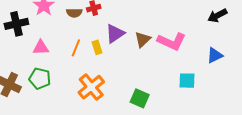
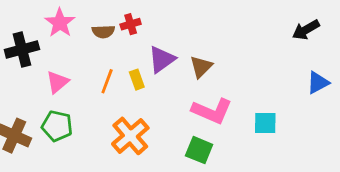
pink L-shape: (172, 41) -> (212, 111), moved
pink triangle: (41, 48) -> (57, 82), turned -36
blue triangle: (215, 55) -> (318, 83), moved

